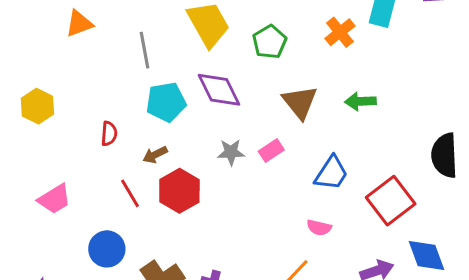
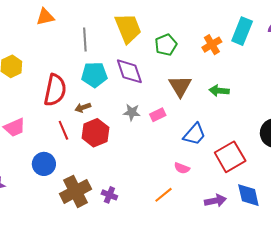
red semicircle: (109, 134) -> (55, 90), size x2.0

